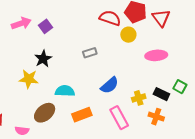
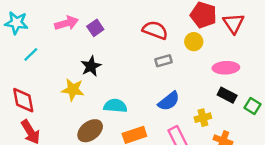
red semicircle: (110, 18) -> (155, 30), moved
gray rectangle: (90, 53) -> (164, 61), moved
black rectangle: (161, 94) -> (227, 95), moved

